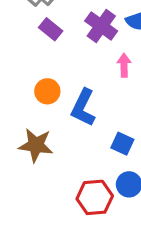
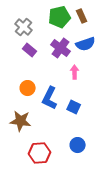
blue square: (122, 144) -> (74, 107), moved
red hexagon: (95, 197) -> (40, 153), moved

